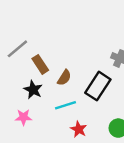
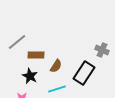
brown rectangle: (40, 64) -> (36, 55), turned -56

